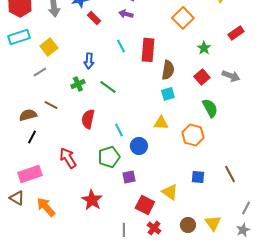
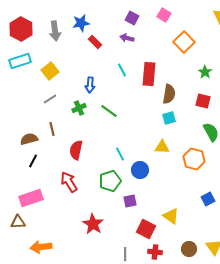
gray line: (40, 72) -> (50, 99), moved
red square: (202, 77) -> (203, 101), turned -35
brown line: (51, 105) -> (52, 129), turned 48
red semicircle: (88, 119) -> (76, 150), moved
blue square: (198, 177) -> (208, 199), moved, turned -32
brown triangle: (17, 198) -> (18, 222), turned -35
orange arrow: (46, 207) -> (41, 247), moved, turned -55
red cross: (154, 228) -> (155, 252), turned -32

